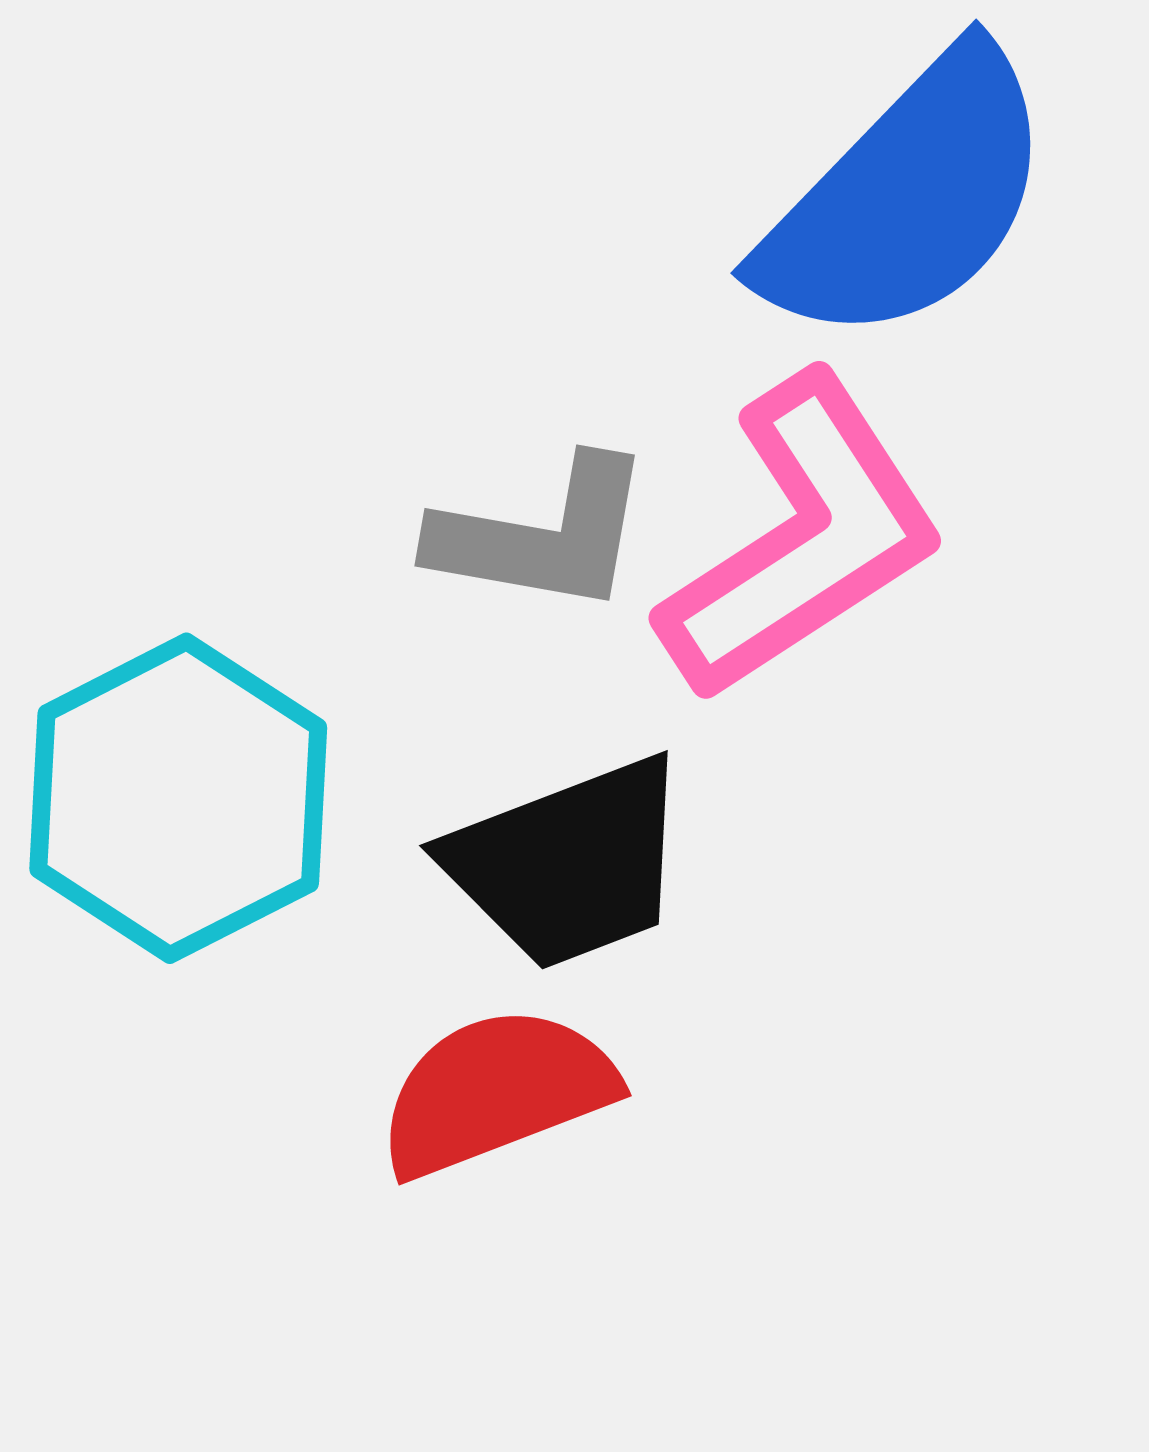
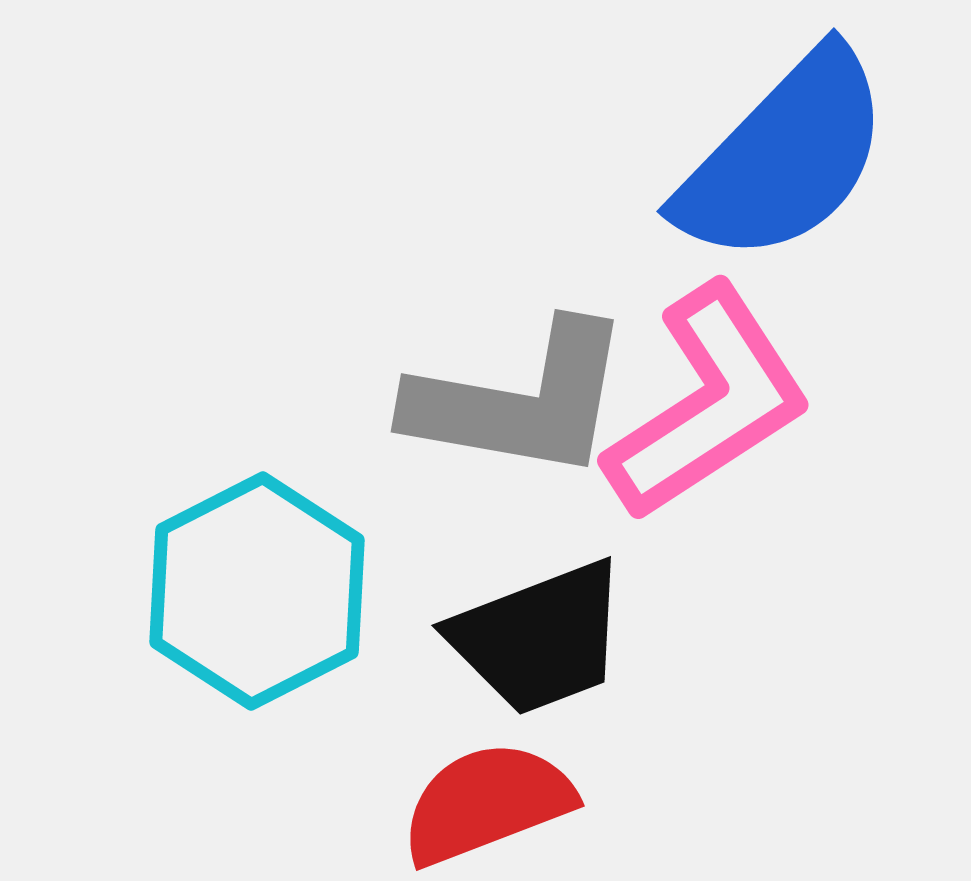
gray L-shape: (542, 535) -> (520, 401), size x1.4

